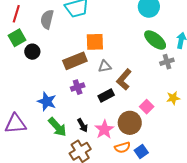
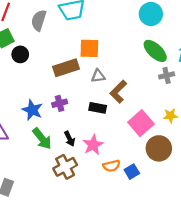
purple cross: (78, 87) -> (60, 103), moved
black rectangle: (106, 96) -> (98, 108), turned 35
pink square: (147, 107) -> (141, 123), size x1.6
brown circle: (130, 123) -> (159, 148), moved

